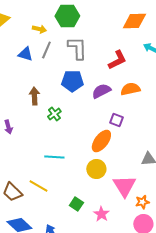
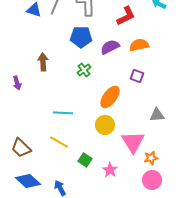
brown arrow: (34, 96) -> (43, 62), moved
green cross: (54, 114) -> (84, 70), moved
purple square: (116, 120) -> (137, 76), moved
yellow line: (38, 186) -> (59, 142), moved

